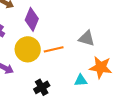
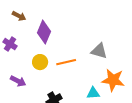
yellow circle: (28, 49) -> (40, 62), size x0.6

